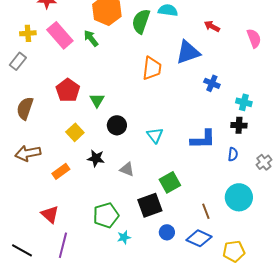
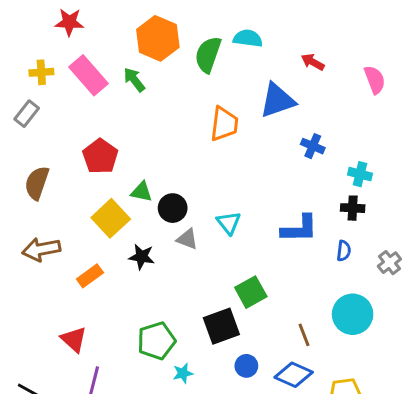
green triangle: (97, 100) -> (142, 192), moved, turned -49
yellow square: (75, 132) -> (111, 218), size x1.4
gray triangle: (127, 169) -> (187, 239), moved

